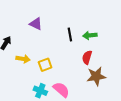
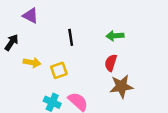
purple triangle: (36, 24) -> (30, 16), moved
black line: (70, 35) -> (71, 37), moved

